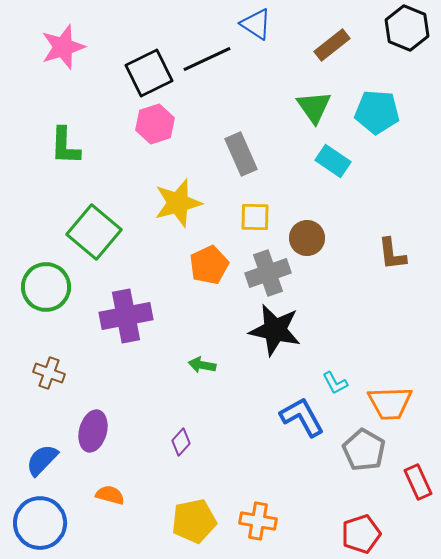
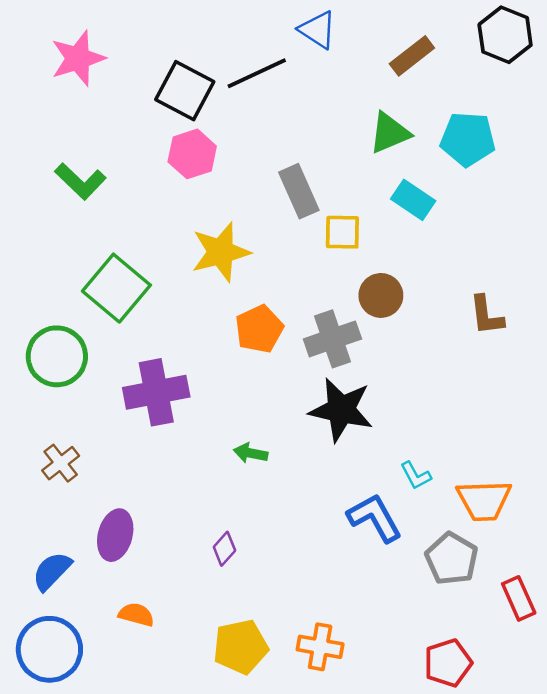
black square: (149, 73) -> (185, 91), turned -36
green triangle: (314, 107) -> (390, 133), turned 42
green L-shape: (65, 146) -> (80, 181), turned -48
yellow square: (255, 217) -> (342, 232), moved
brown cross: (49, 373) -> (61, 463), turned 32

